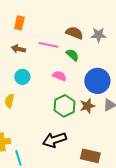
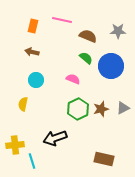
gray star: (98, 35) -> (118, 31), moved
pink line: (48, 45) -> (62, 20), moved
blue circle: (97, 81) -> (111, 66), moved
black arrow: (54, 140) -> (55, 138), moved

